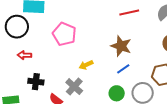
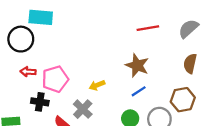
pink pentagon: (64, 34) -> (55, 79), moved, turned 30

